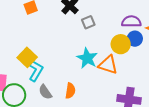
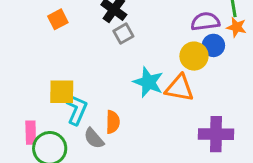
gray square: (88, 22) -> (123, 34), moved
yellow square: (27, 57) -> (62, 92), turned -36
orange semicircle: (70, 91) -> (113, 122), moved

